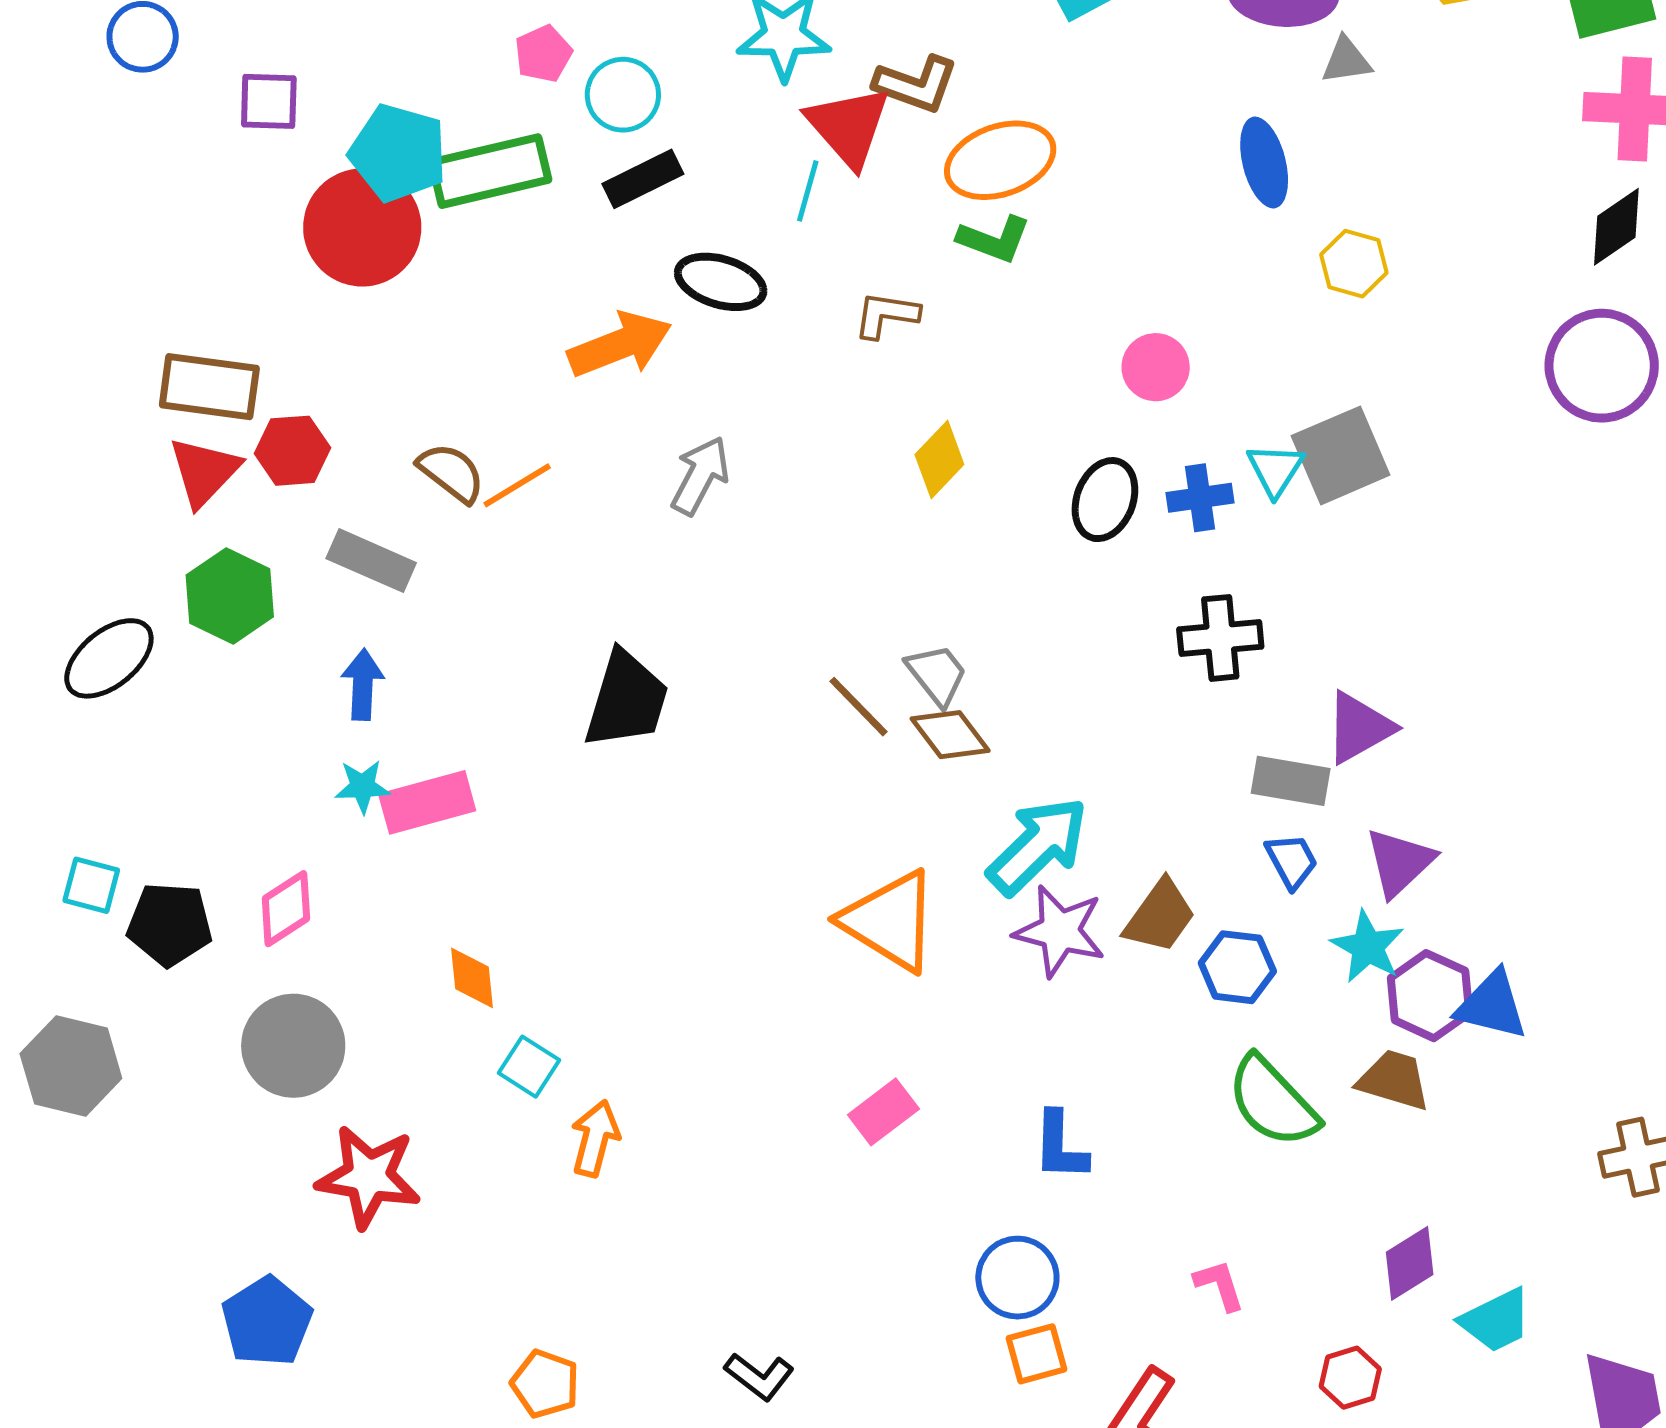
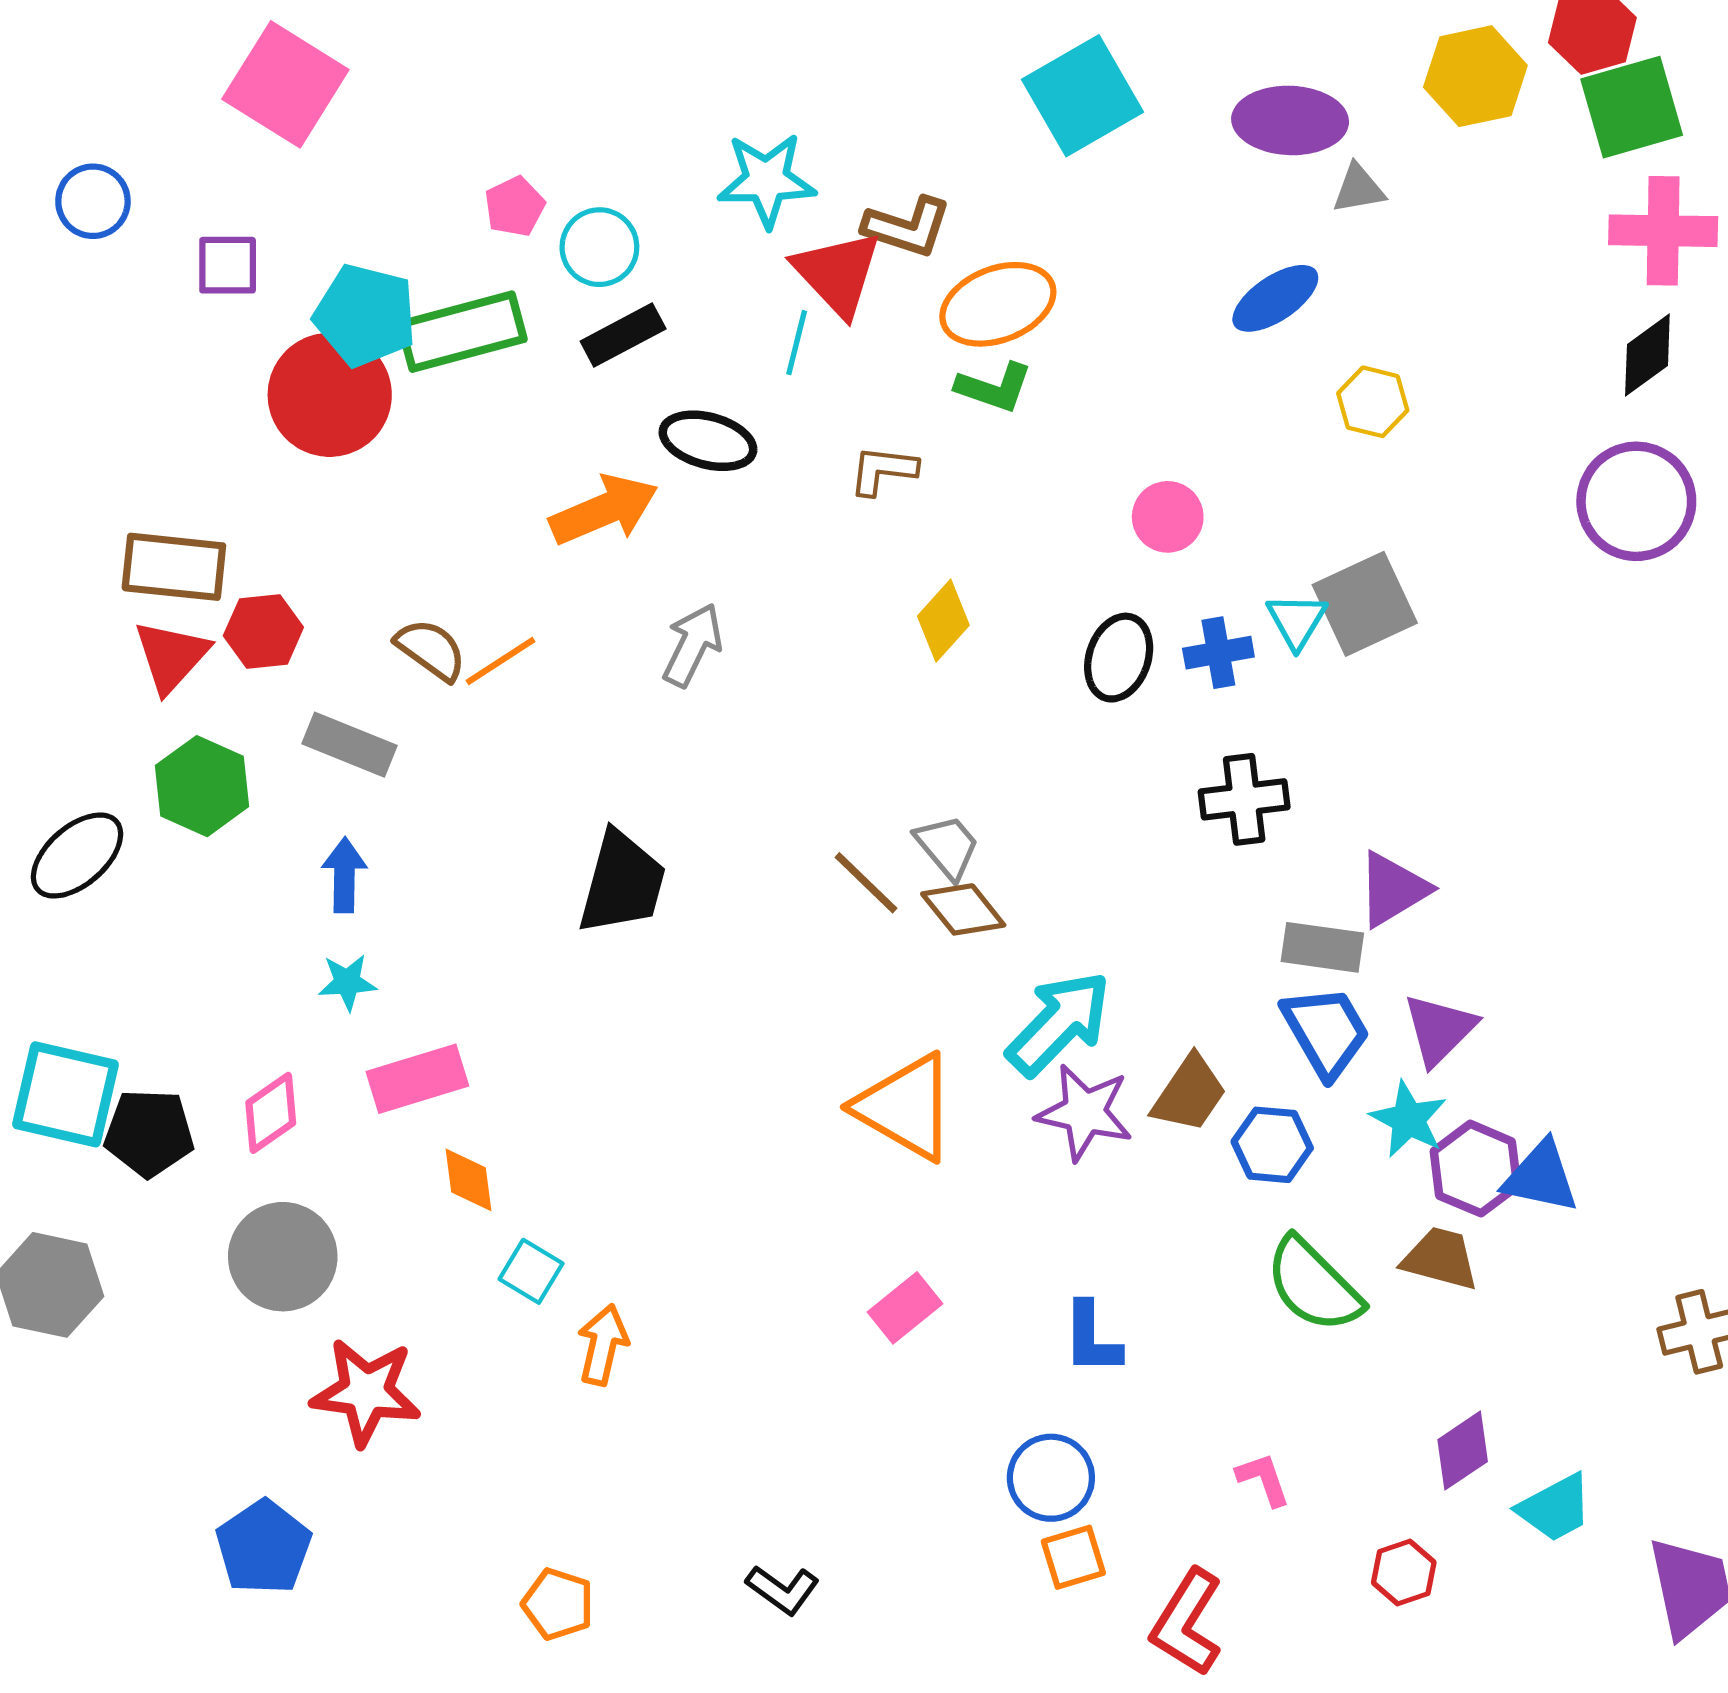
blue ellipse: (1264, 162) -> (1275, 298), turned 72
pink rectangle: (427, 802) -> (417, 1079), moved
blue trapezoid: (1292, 861) -> (1326, 1031), size x1.6
cyan square: (91, 885) -> (65, 1094), size x1.8

